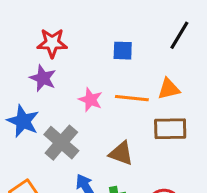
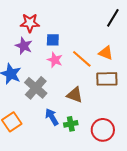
blue square: (123, 51) -> (53, 40), moved
orange triangle: (169, 89) -> (106, 53), turned 35
orange line: (132, 98) -> (82, 59), turned 35

